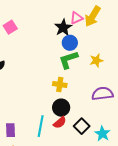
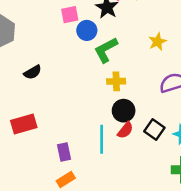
pink square: (10, 27) -> (70, 15), moved, turned 32
blue circle: (70, 43) -> (87, 30), moved
green L-shape: (68, 60) -> (106, 50), moved

